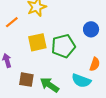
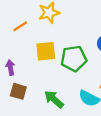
brown square: (26, 80) -> (18, 91), moved

